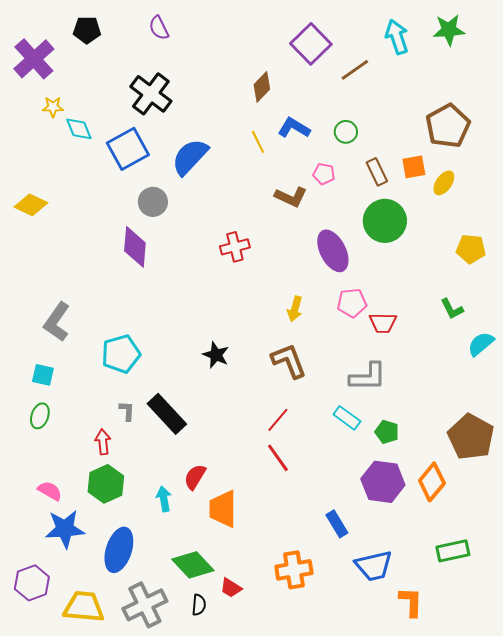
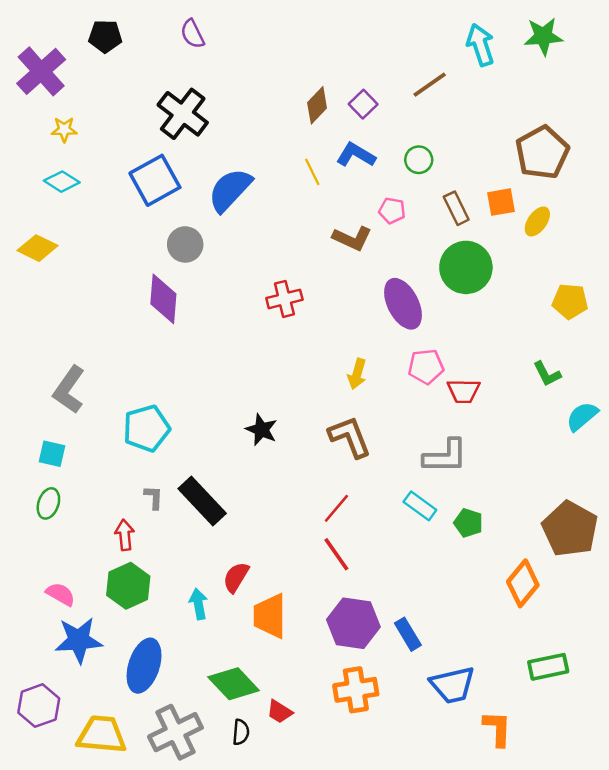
purple square: (311, 44) -> (363, 104), moved, size x0.6
cyan diamond: (79, 129) -> (62, 182), moved, turned -36
purple hexagon: (383, 482) -> (353, 623), moved

